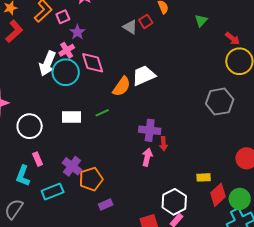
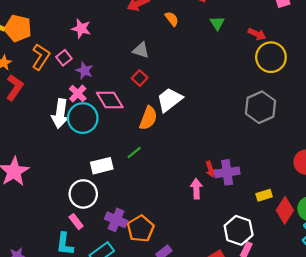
red square: (146, 21) -> (140, 78), moved
white circle: (30, 126) -> (83, 194), moved
purple cross: (150, 130) -> (227, 172), moved

